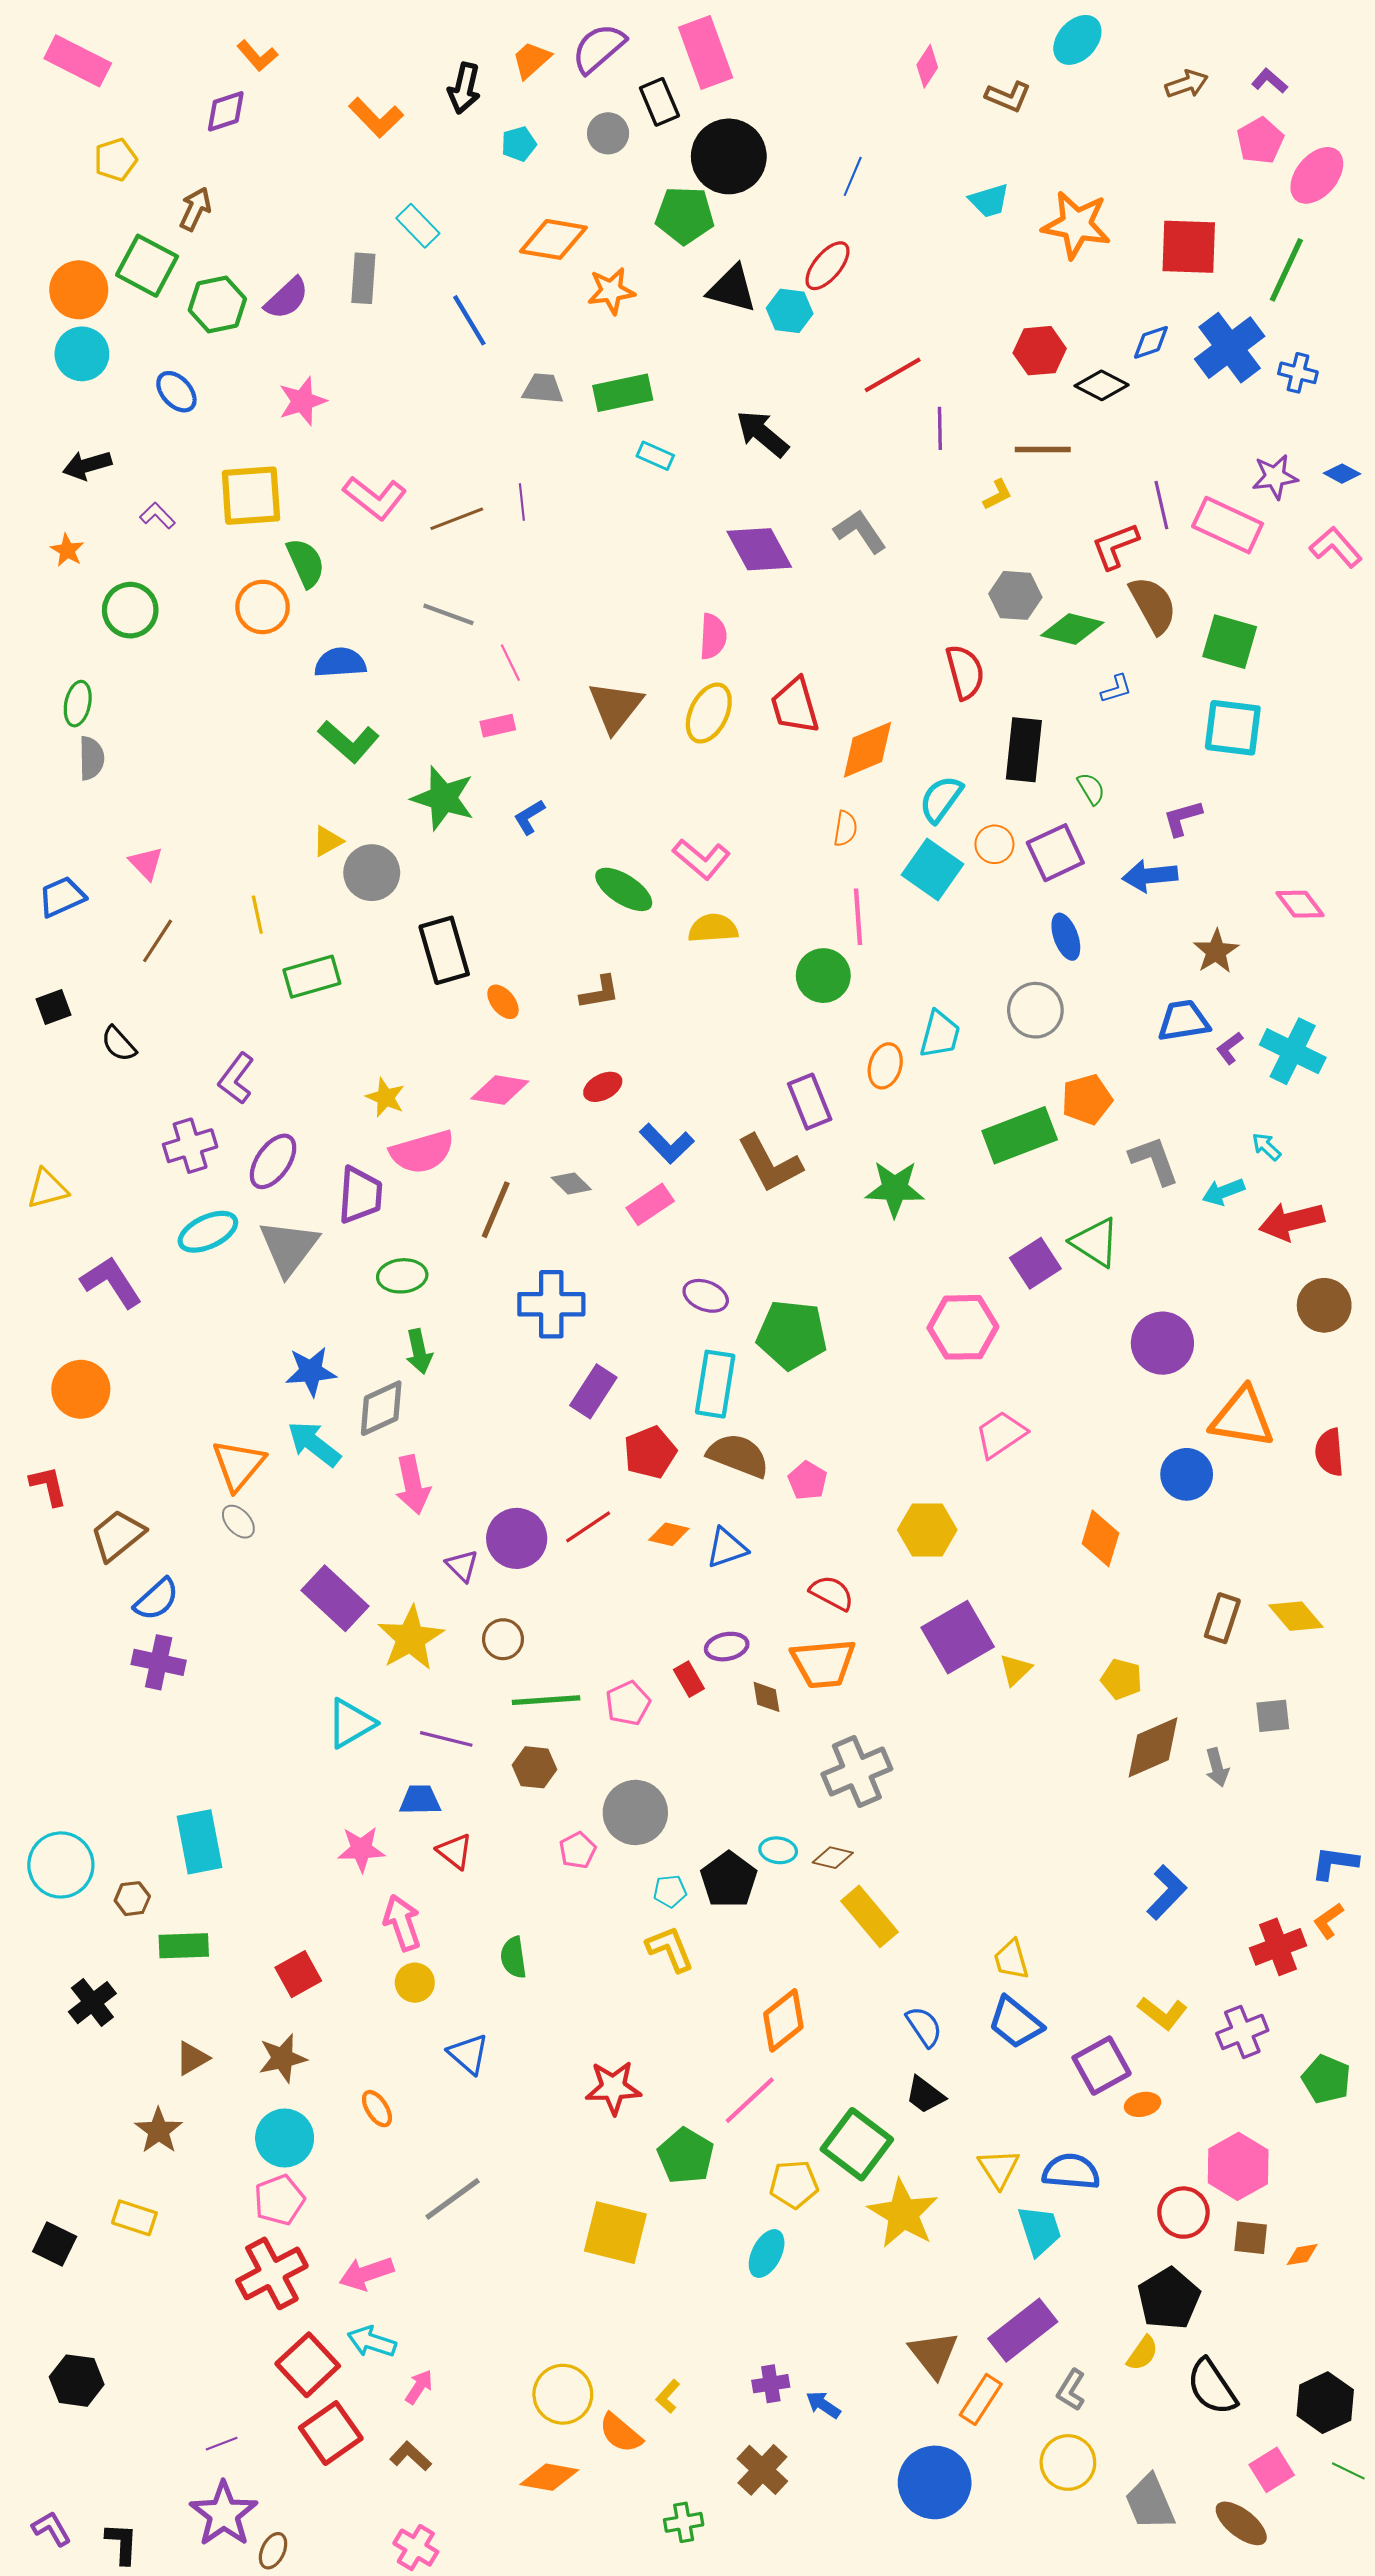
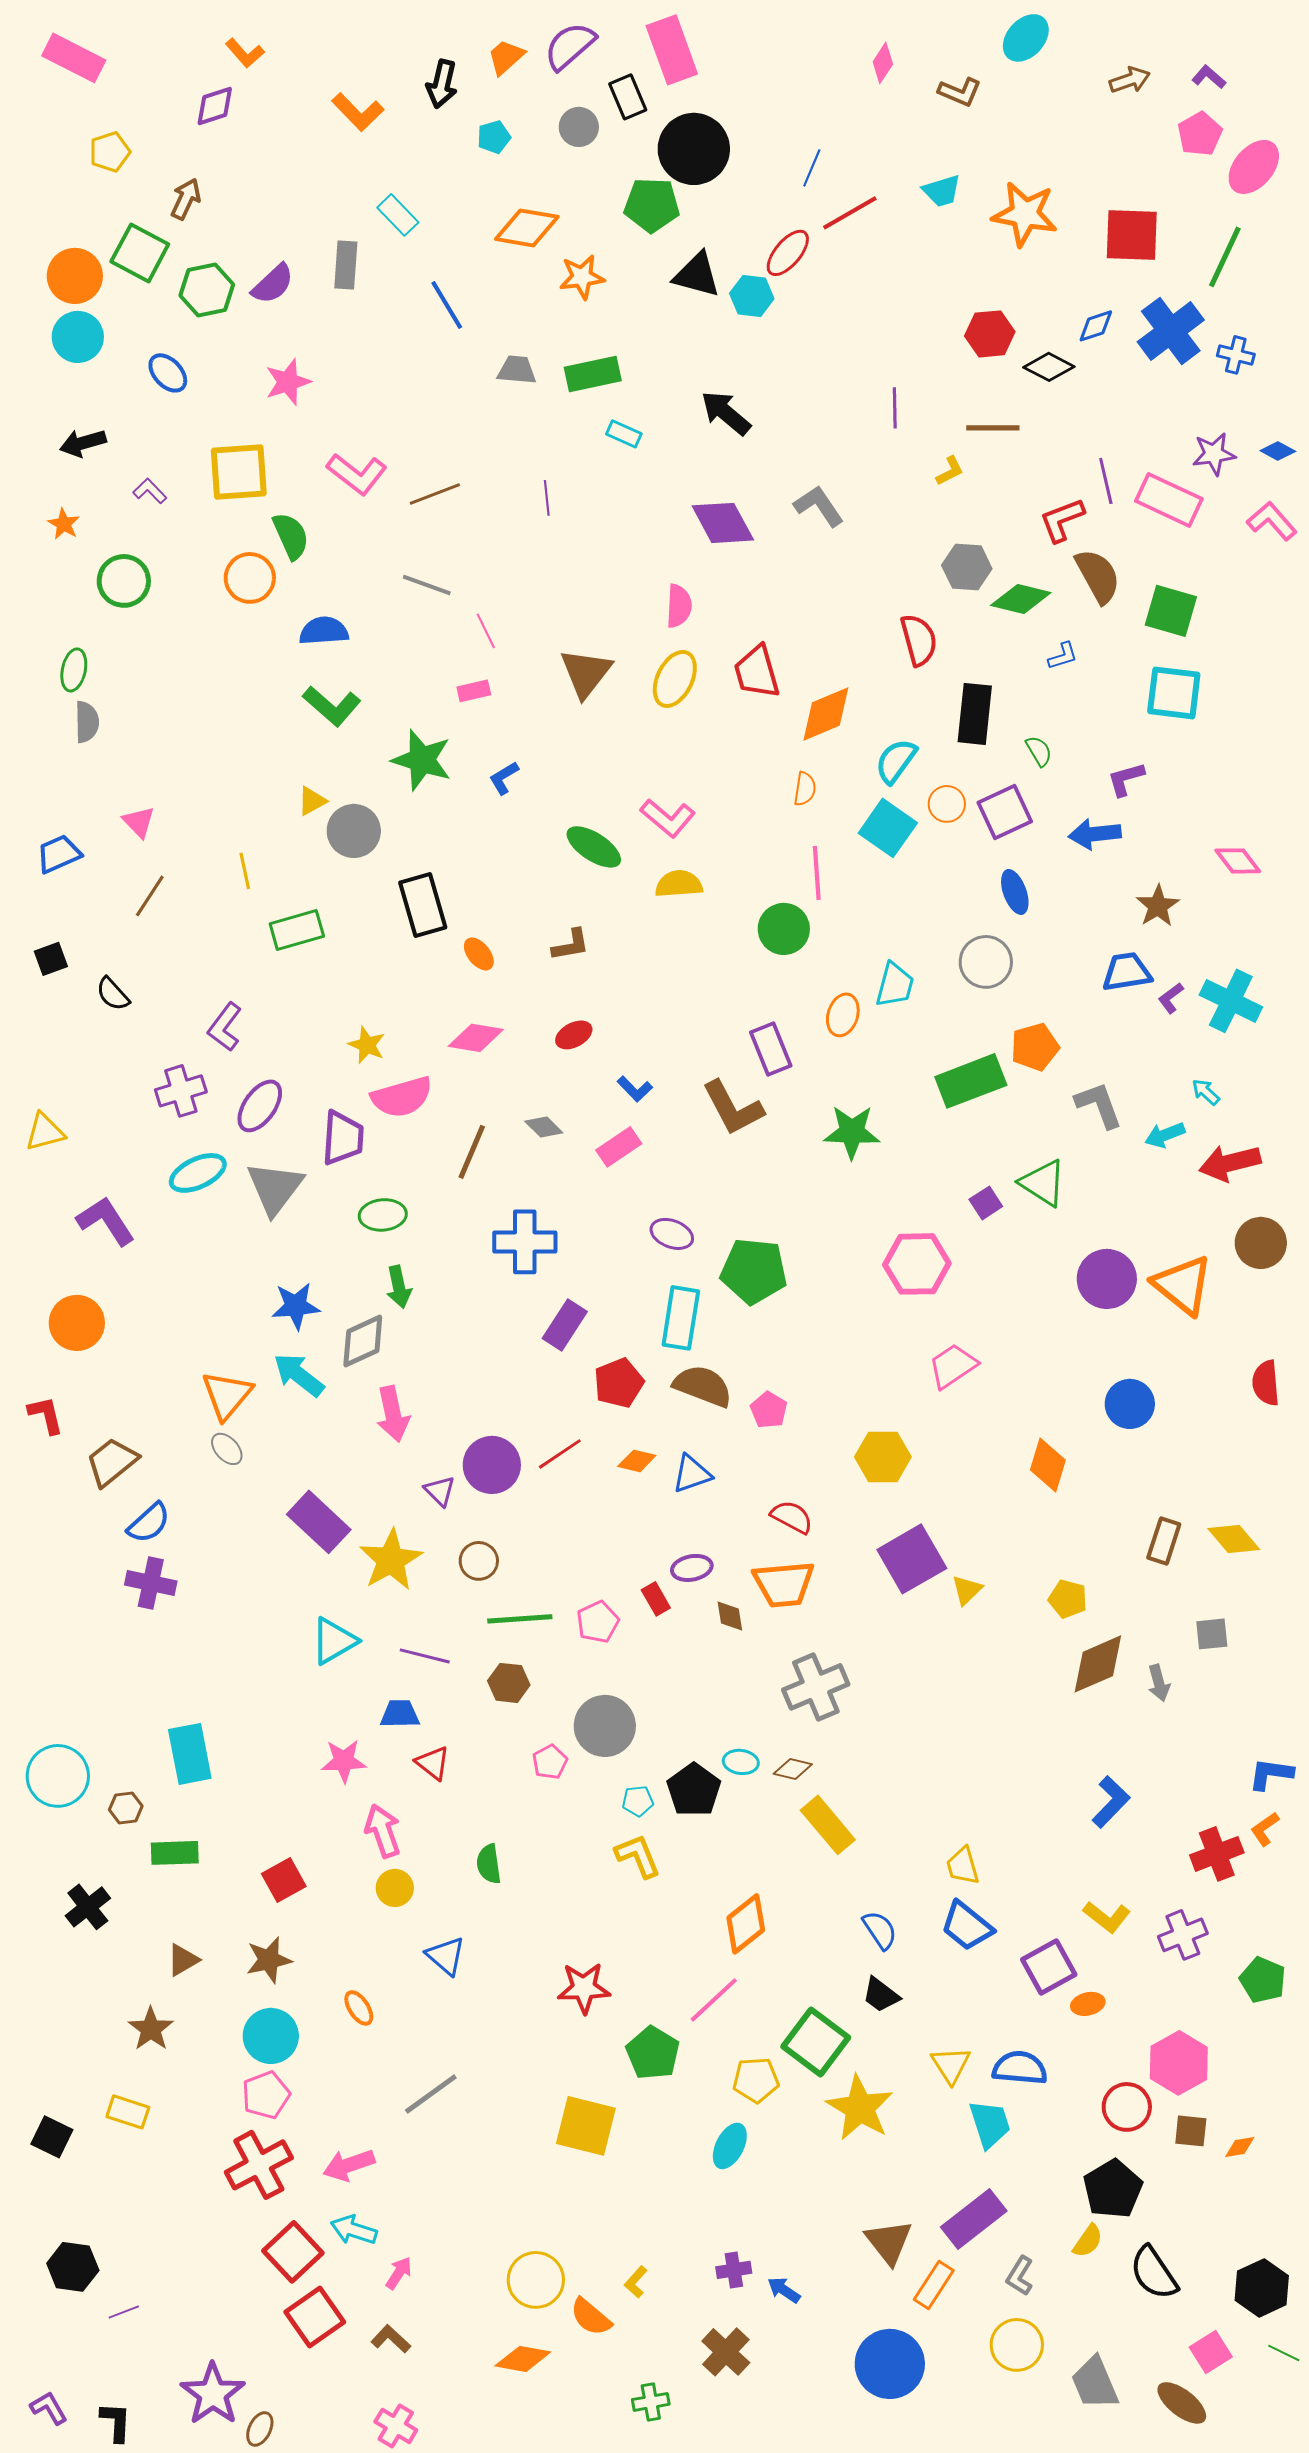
red line: (893, 375) -> (850, 213), moved
purple line: (522, 502) -> (547, 498), moved
blue L-shape: (667, 1144) -> (635, 1089), size x0.7
purple square: (1035, 1263) -> (986, 1203), size x0.7
orange triangle: (1242, 1418) -> (1183, 1285), moved, turned 30
purple line: (222, 2444) -> (124, 2312), moved

